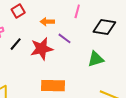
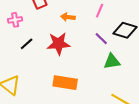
purple line: (65, 38) -> (101, 39), moved
black line: (16, 44) -> (27, 44), moved

